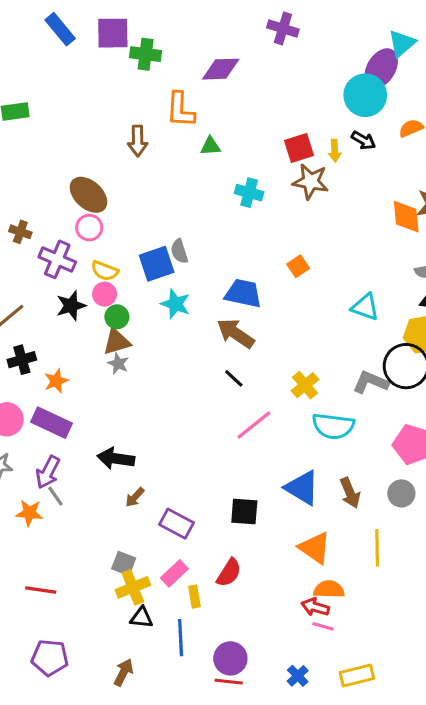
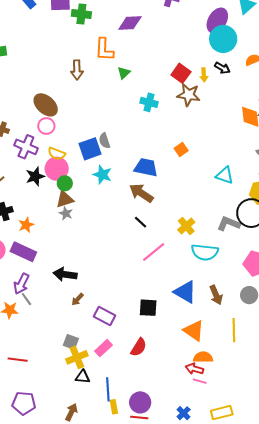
purple ellipse: (381, 68) -> (217, 21), moved
green triangle: (210, 146) -> (124, 73), turned -40
red square: (299, 148) -> (181, 73), turned -36
pink circle: (105, 294) -> (57, 169), size x1.5
yellow rectangle: (194, 597) -> (114, 407), moved

